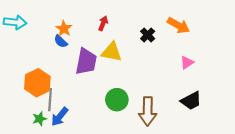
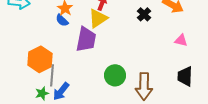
yellow triangle: (112, 52) -> (98, 18), moved, turned -45
pink triangle: (187, 63) -> (181, 40), turned 48
black trapezoid: (191, 101) -> (185, 76), turned 120

